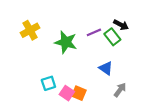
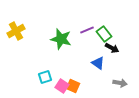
black arrow: (121, 25) -> (112, 48), moved
yellow cross: (30, 30) -> (16, 31), moved
gray arrow: (120, 90) -> (120, 83), moved, turned 64

